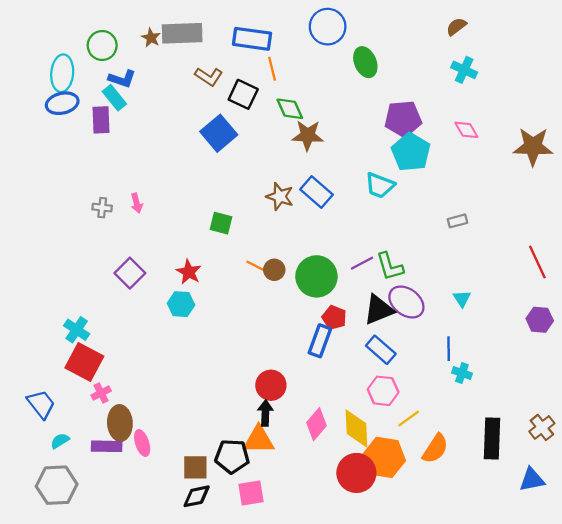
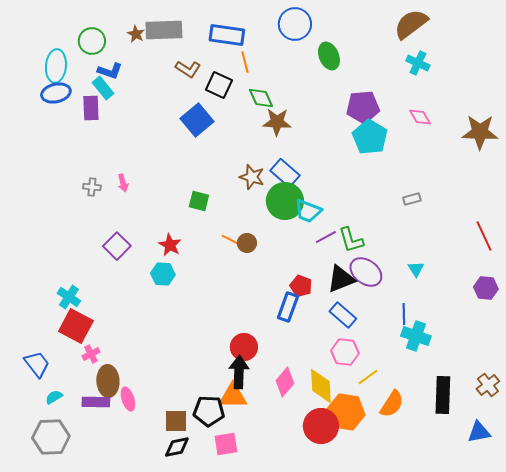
brown semicircle: (456, 27) -> (411, 24), size x1.8
cyan trapezoid: (380, 185) -> (308, 211), moved
green circle: (316, 276) -> (285, 201), moved
cyan cross: (462, 373) -> (416, 336), size x1.6
black arrow: (265, 413) -> (239, 372), size x1.4

